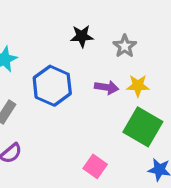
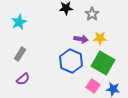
blue hexagon: (52, 86) -> (71, 61), moved
pink square: (95, 166) -> (93, 86), moved

